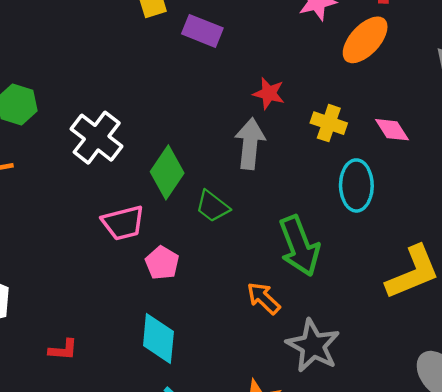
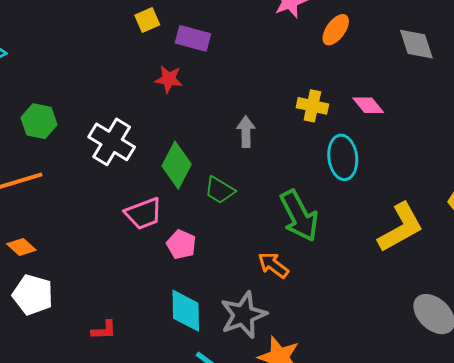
orange ellipse: (365, 40) -> (336, 30), size x0.7
red star: (269, 93) -> (169, 79), moved
gray arrow: (250, 144) -> (246, 132), size x0.7
gray star: (313, 346) -> (243, 315), moved, turned 30

